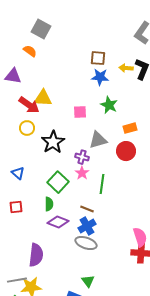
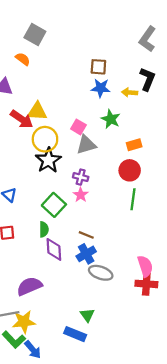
yellow arrow: (126, 68) -> (130, 92), moved
pink square: (80, 112) -> (78, 127), turned 32
yellow circle: (27, 128) -> (45, 139), moved, size x1.5
gray triangle: (98, 140) -> (86, 145), moved
green line: (102, 184) -> (133, 199), moved
purple diamond: (58, 222) -> (54, 249), turned 65
gray ellipse: (86, 243) -> (101, 273), moved
purple semicircle: (36, 255) -> (29, 286), turned -120

